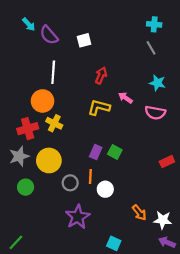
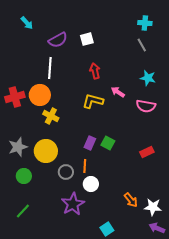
purple semicircle: (49, 35) -> (58, 40), moved, turned -78
white square: (84, 40) -> (87, 39), moved
red arrow: (101, 75) -> (95, 71), turned -35
red cross: (28, 129) -> (15, 97), moved
red rectangle: (167, 162) -> (147, 152), moved
white circle: (105, 189) -> (91, 184), moved
green line: (16, 242) -> (23, 211), moved
cyan square: (114, 243) -> (107, 229), turned 32

